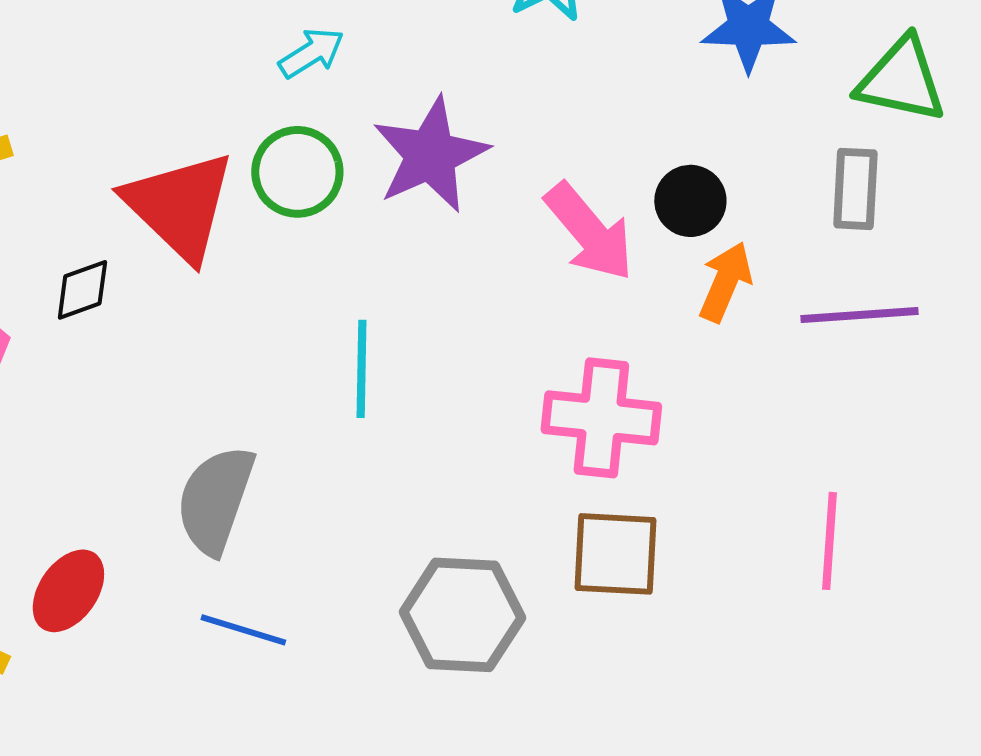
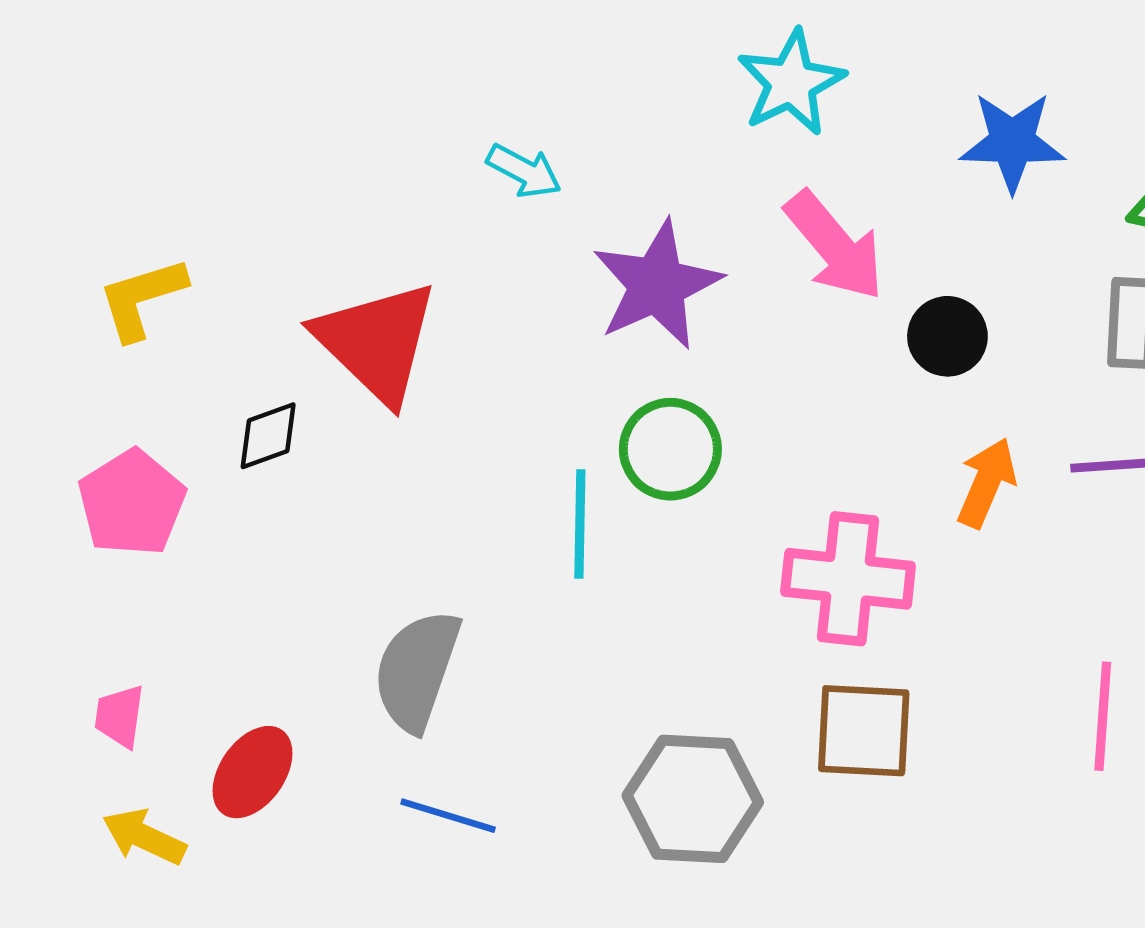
cyan arrow: (311, 53) -> (524, 171), turned 60
green circle: (297, 172) -> (670, 449), moved
pink arrow: (589, 232) -> (835, 246), moved
orange arrow: (725, 282) -> (987, 483), moved

